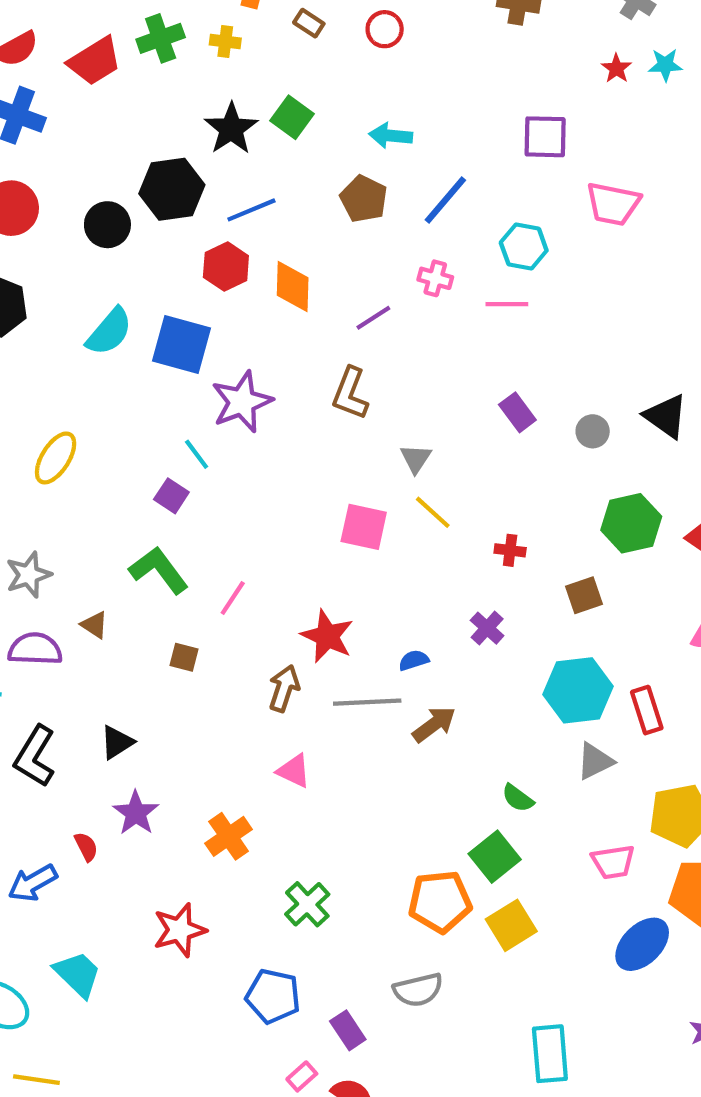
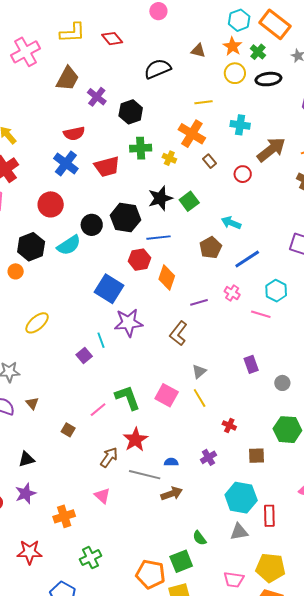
red trapezoid: (95, 61) -> (107, 167), moved
cyan semicircle: (109, 332) -> (69, 245), moved
green L-shape: (159, 570) -> (128, 398), moved

